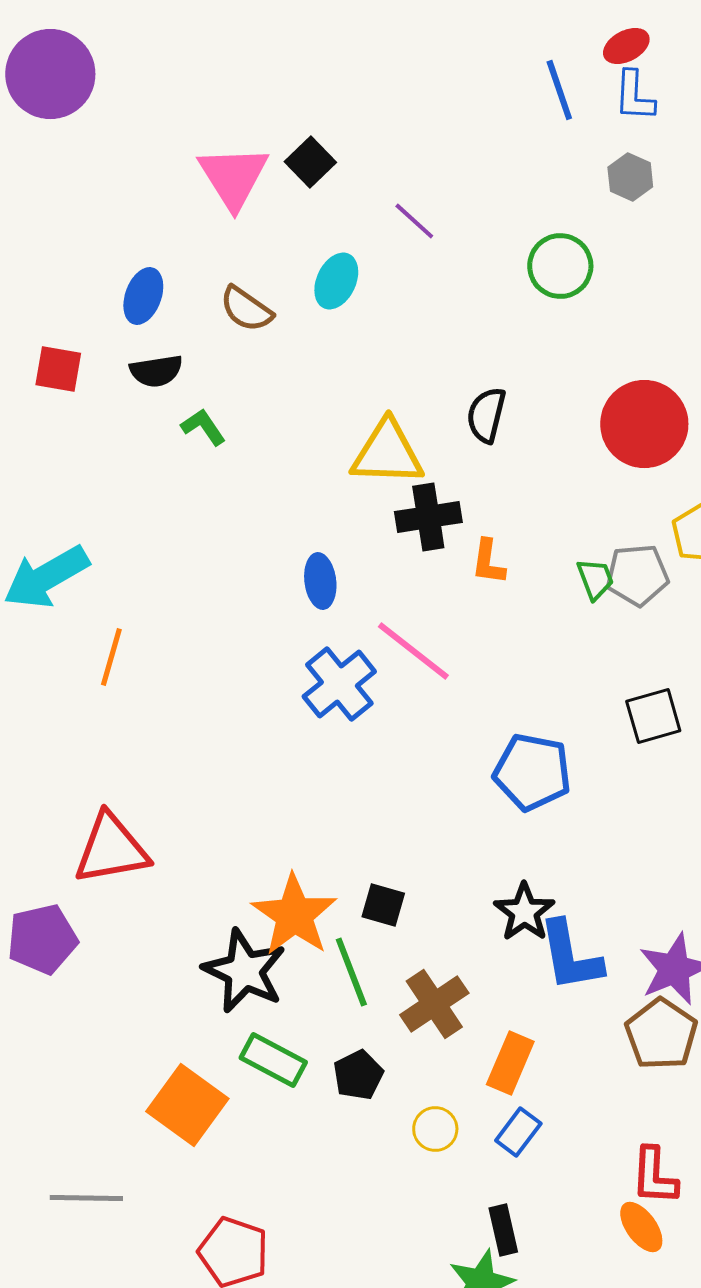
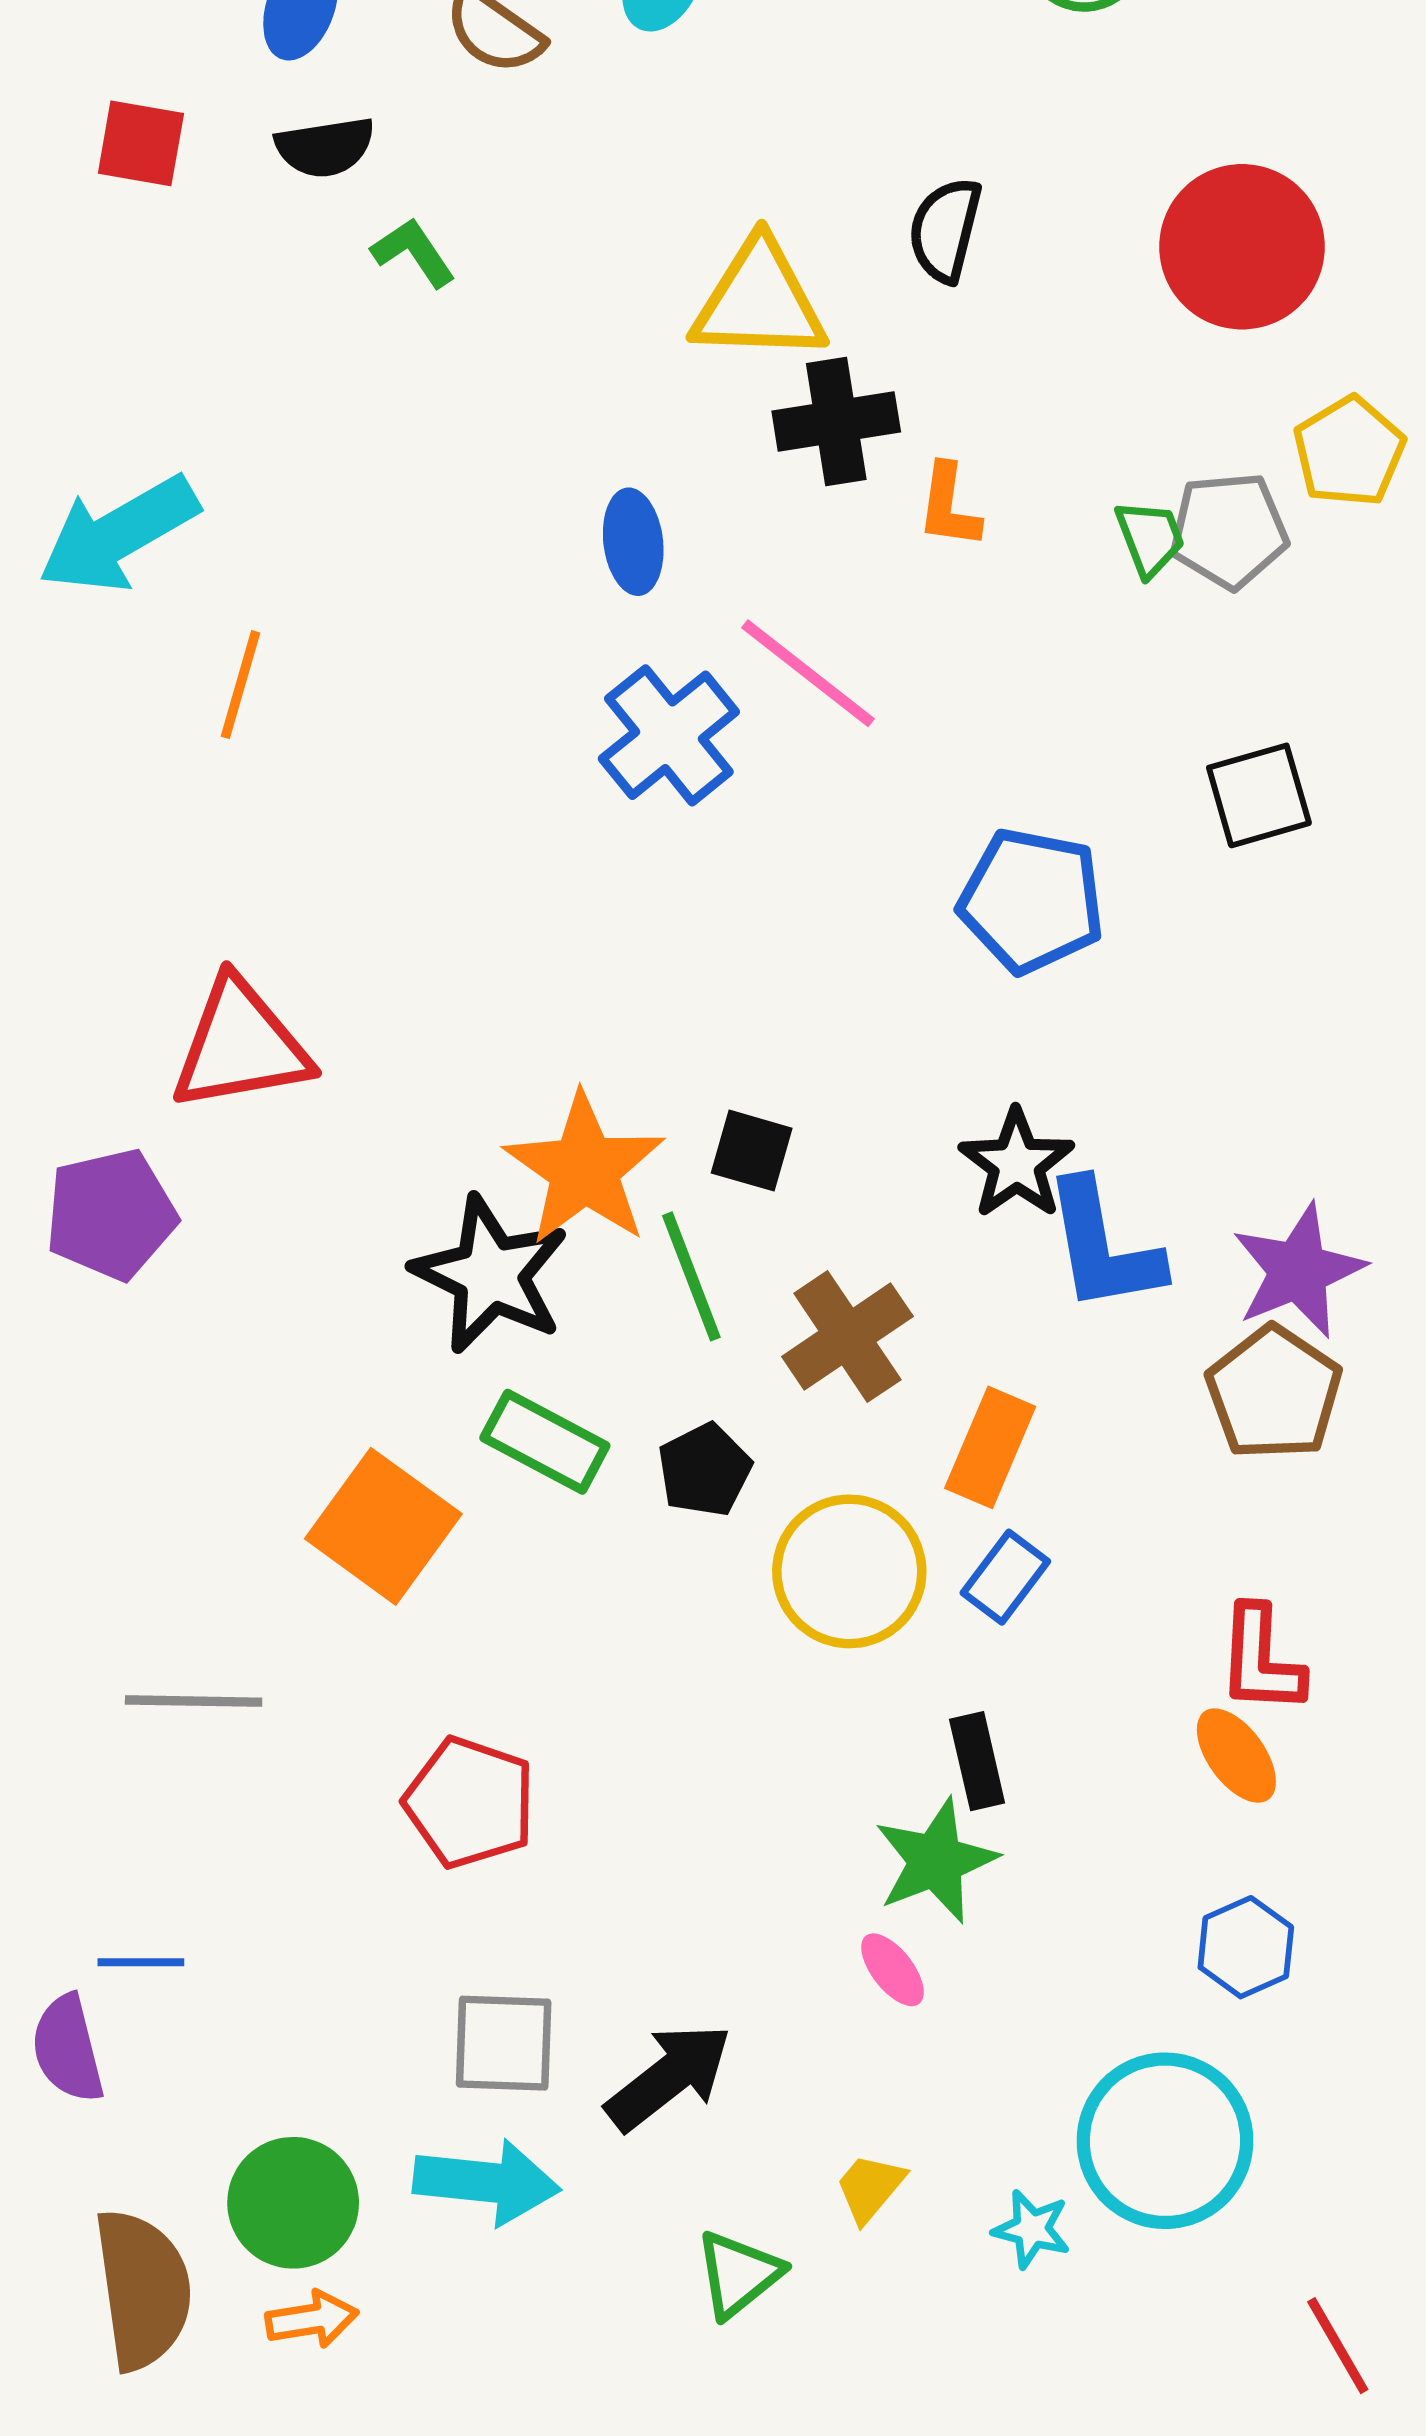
yellow circle: (435, 1129) -> (849, 1571), size x1.8

